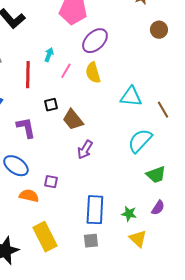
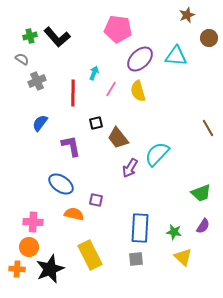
brown circle: (159, 30) -> (209, 38), moved
cyan triangle: (131, 97) -> (176, 56), moved
cyan semicircle: (140, 141) -> (157, 154), moved

